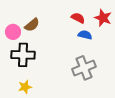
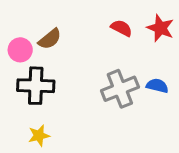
blue semicircle: (85, 35) -> (157, 86), moved
gray cross: (84, 68) -> (120, 89), moved

